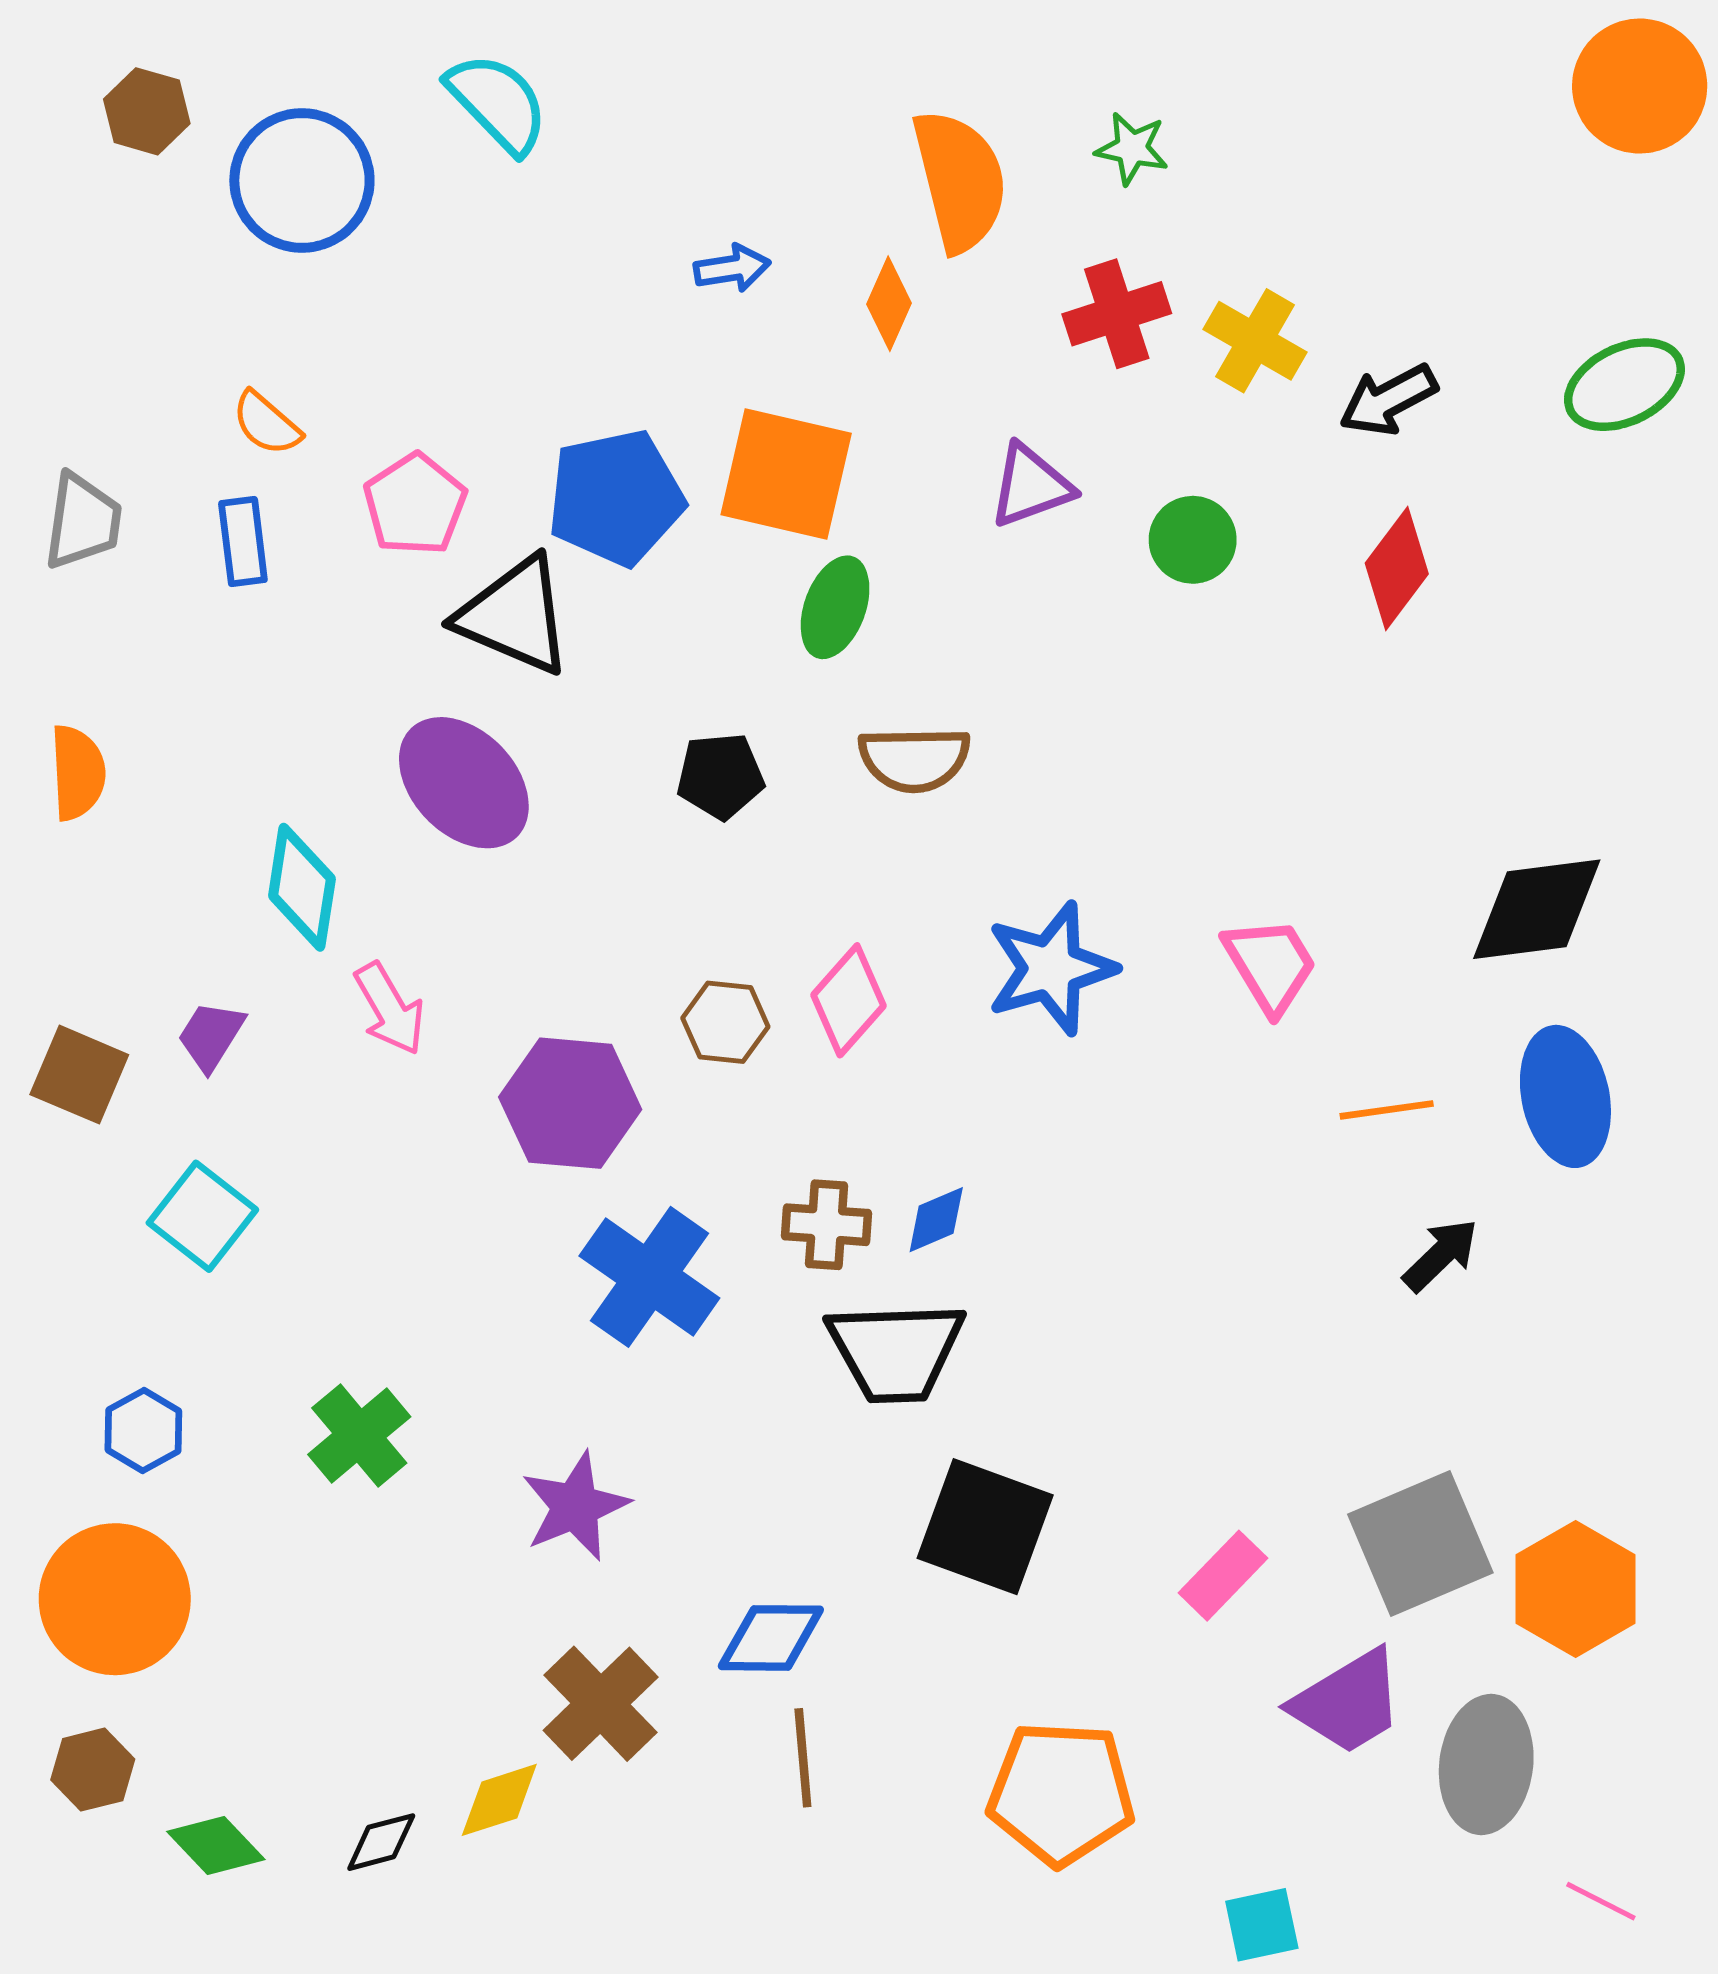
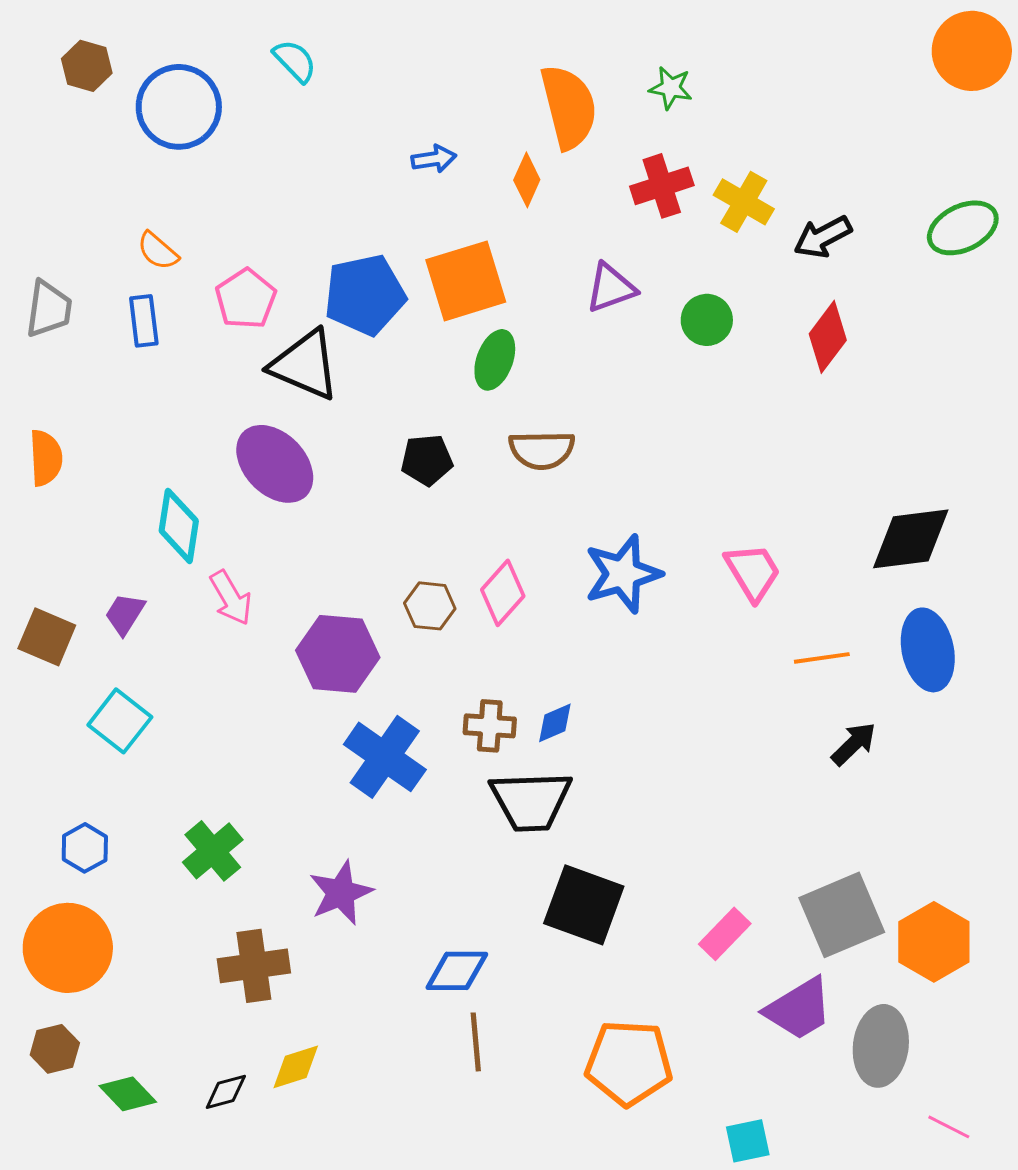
cyan semicircle: (498, 103) -> (295, 61), size x0.7
orange square: (786, 474) -> (466, 281), turned -30
brown cross: (601, 1704) -> (254, 966), moved, turned 36

